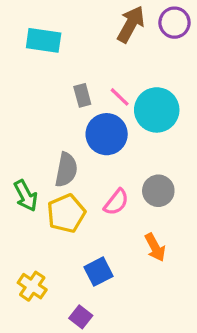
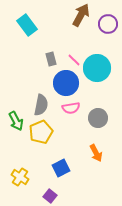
purple circle: (174, 23) -> (108, 24), moved
cyan rectangle: (44, 40) -> (27, 25), turned 45
pink semicircle: (116, 202) -> (71, 108), moved, turned 42

